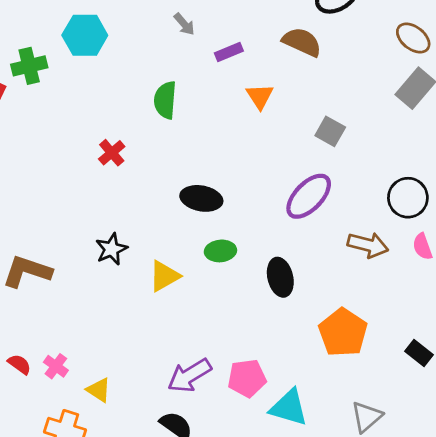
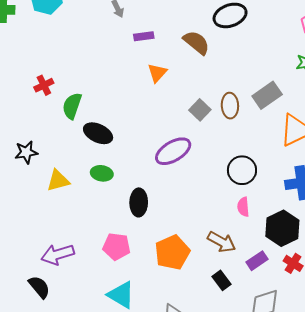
brown ellipse: (413, 38) -> (230, 106), moved, turned 35
green semicircle: (165, 100) -> (72, 106), moved
brown arrow: (368, 245) -> (222, 242), moved
pink pentagon: (247, 378) -> (117, 247), moved

